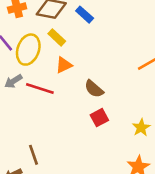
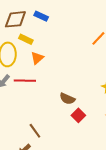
brown semicircle: (94, 89) -> (67, 99), moved
red square: (99, 118) -> (78, 115), moved

